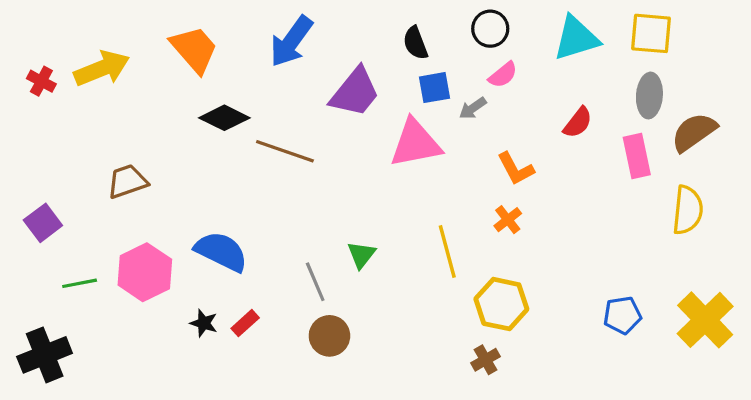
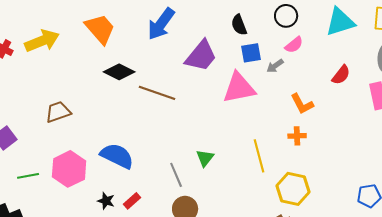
orange cross: (508, 220) -> (297, 136), turned 36

